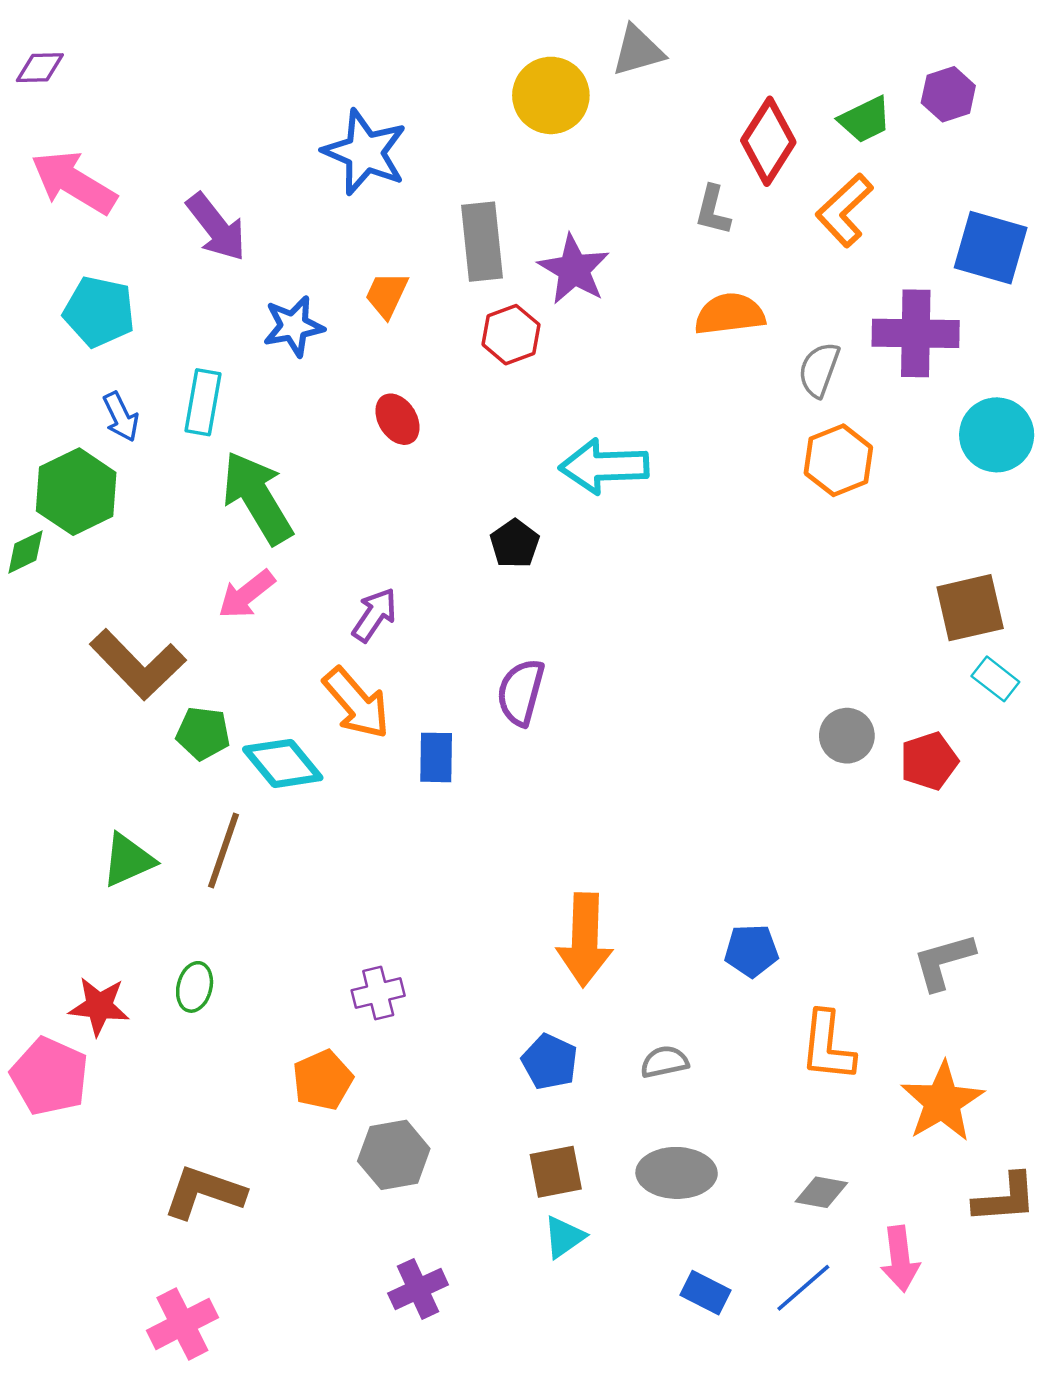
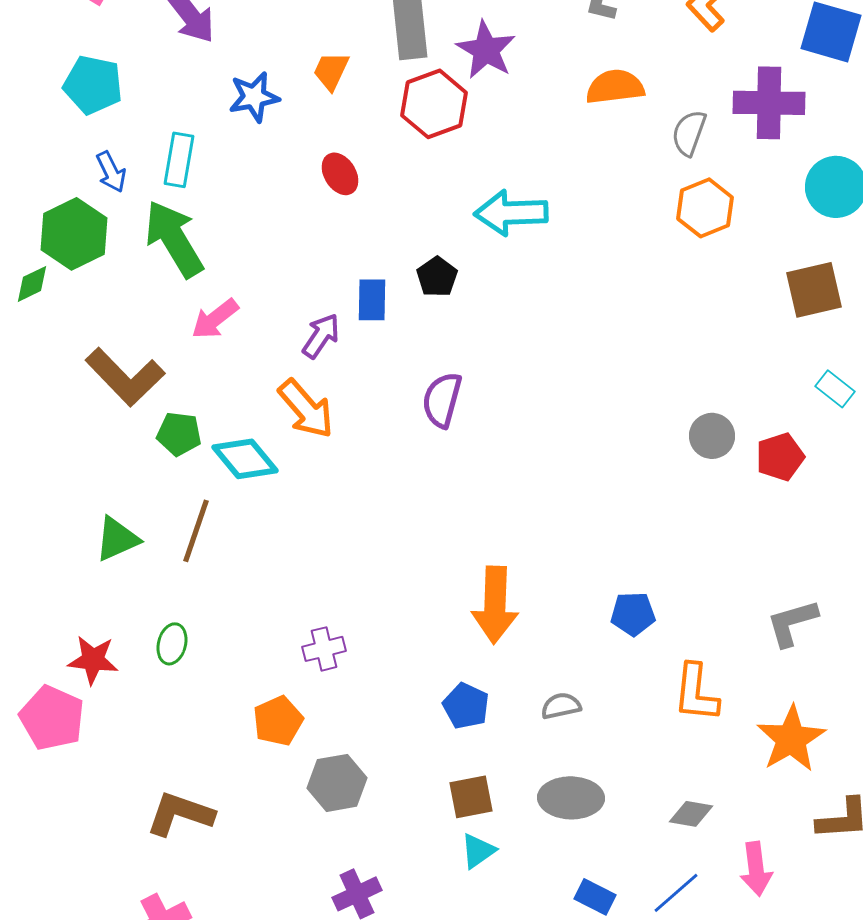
red hexagon: (511, 335) -> (434, 104), size x1.4
green arrow: (257, 498) -> (174, 239), moved
brown square: (970, 608) -> (814, 290), moved
blue rectangle: (436, 757) -> (372, 300), moved

